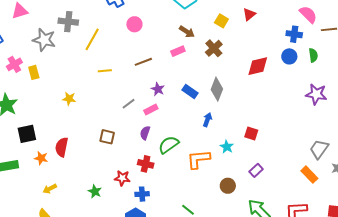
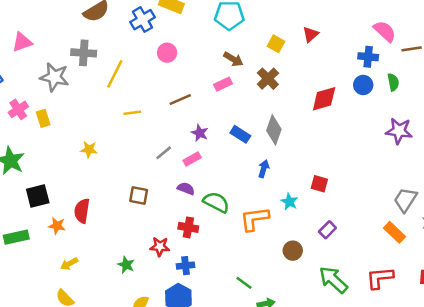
purple semicircle: (145, 133) -> (186, 189), turned 96
green semicircle: (169, 145) -> (216, 202), turned 65

